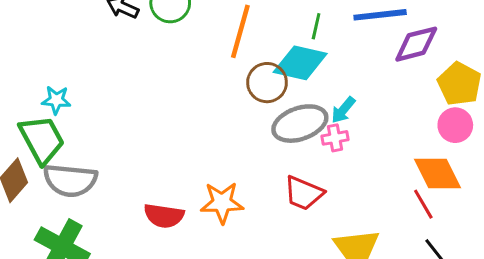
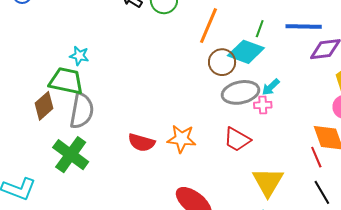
green trapezoid: (42, 140) -> (66, 81), turned -57
gray semicircle: (70, 180) -> (82, 111), turned -93

